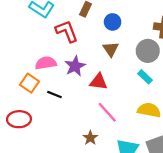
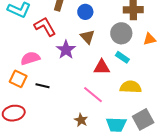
purple star: (75, 66) -> (66, 50), moved
red triangle: (98, 82) -> (102, 67), moved

